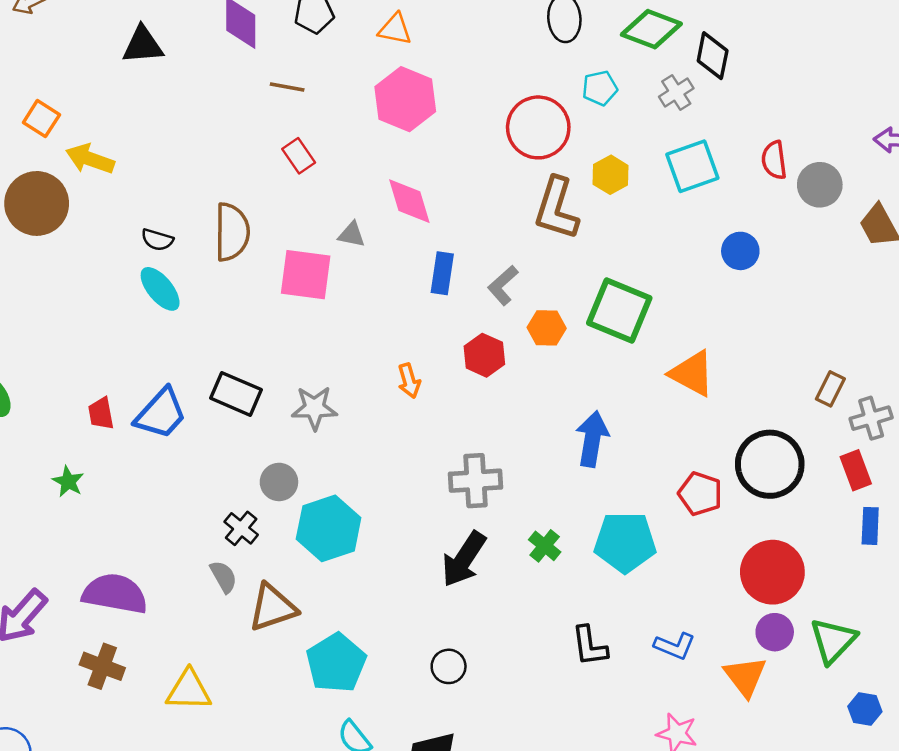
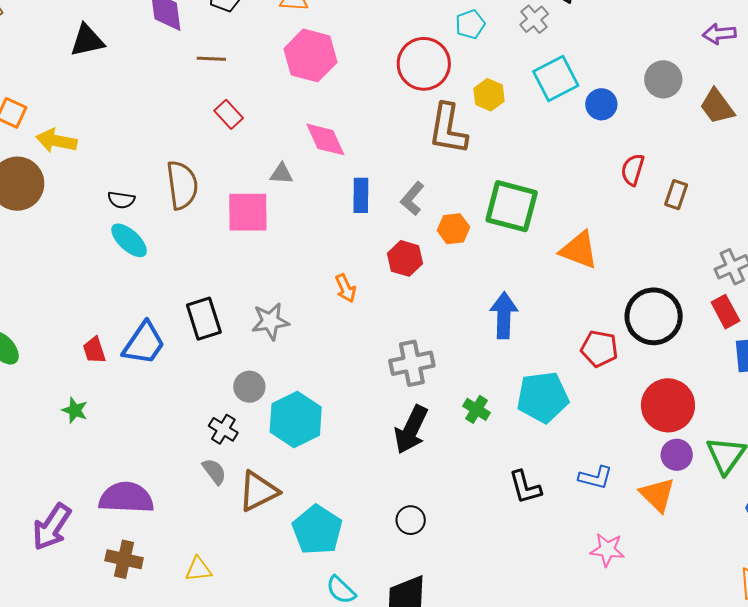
red semicircle: (774, 160) -> (633, 170), moved, turned 32
blue circle: (740, 251) -> (601, 104), moved
brown rectangle: (830, 389) -> (676, 195), moved
black rectangle: (236, 394) -> (204, 319), turned 57
yellow triangle: (189, 690) -> (198, 569), size x0.7

